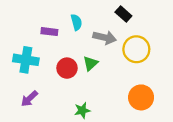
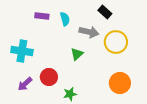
purple rectangle: (49, 32) -> (42, 16), moved
red circle: (67, 68) -> (49, 77), moved

